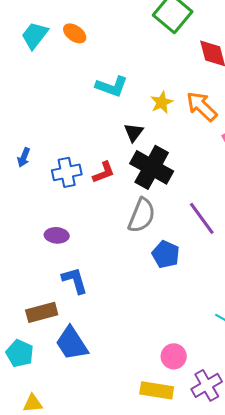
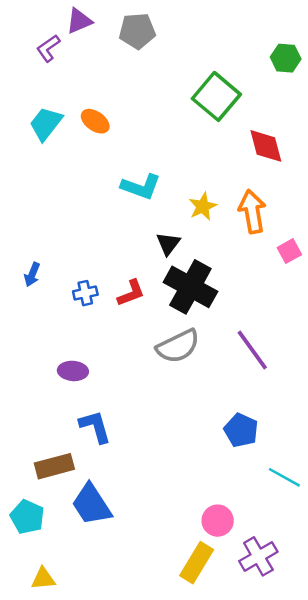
orange arrow: (202, 106) -> (252, 211), turned 36
blue cross: (67, 172) -> (85, 293), size x0.7
gray semicircle: (142, 215) -> (178, 346), turned 42
blue pentagon: (166, 254) -> (241, 430), moved
yellow rectangle: (157, 390) -> (197, 563), turned -68

